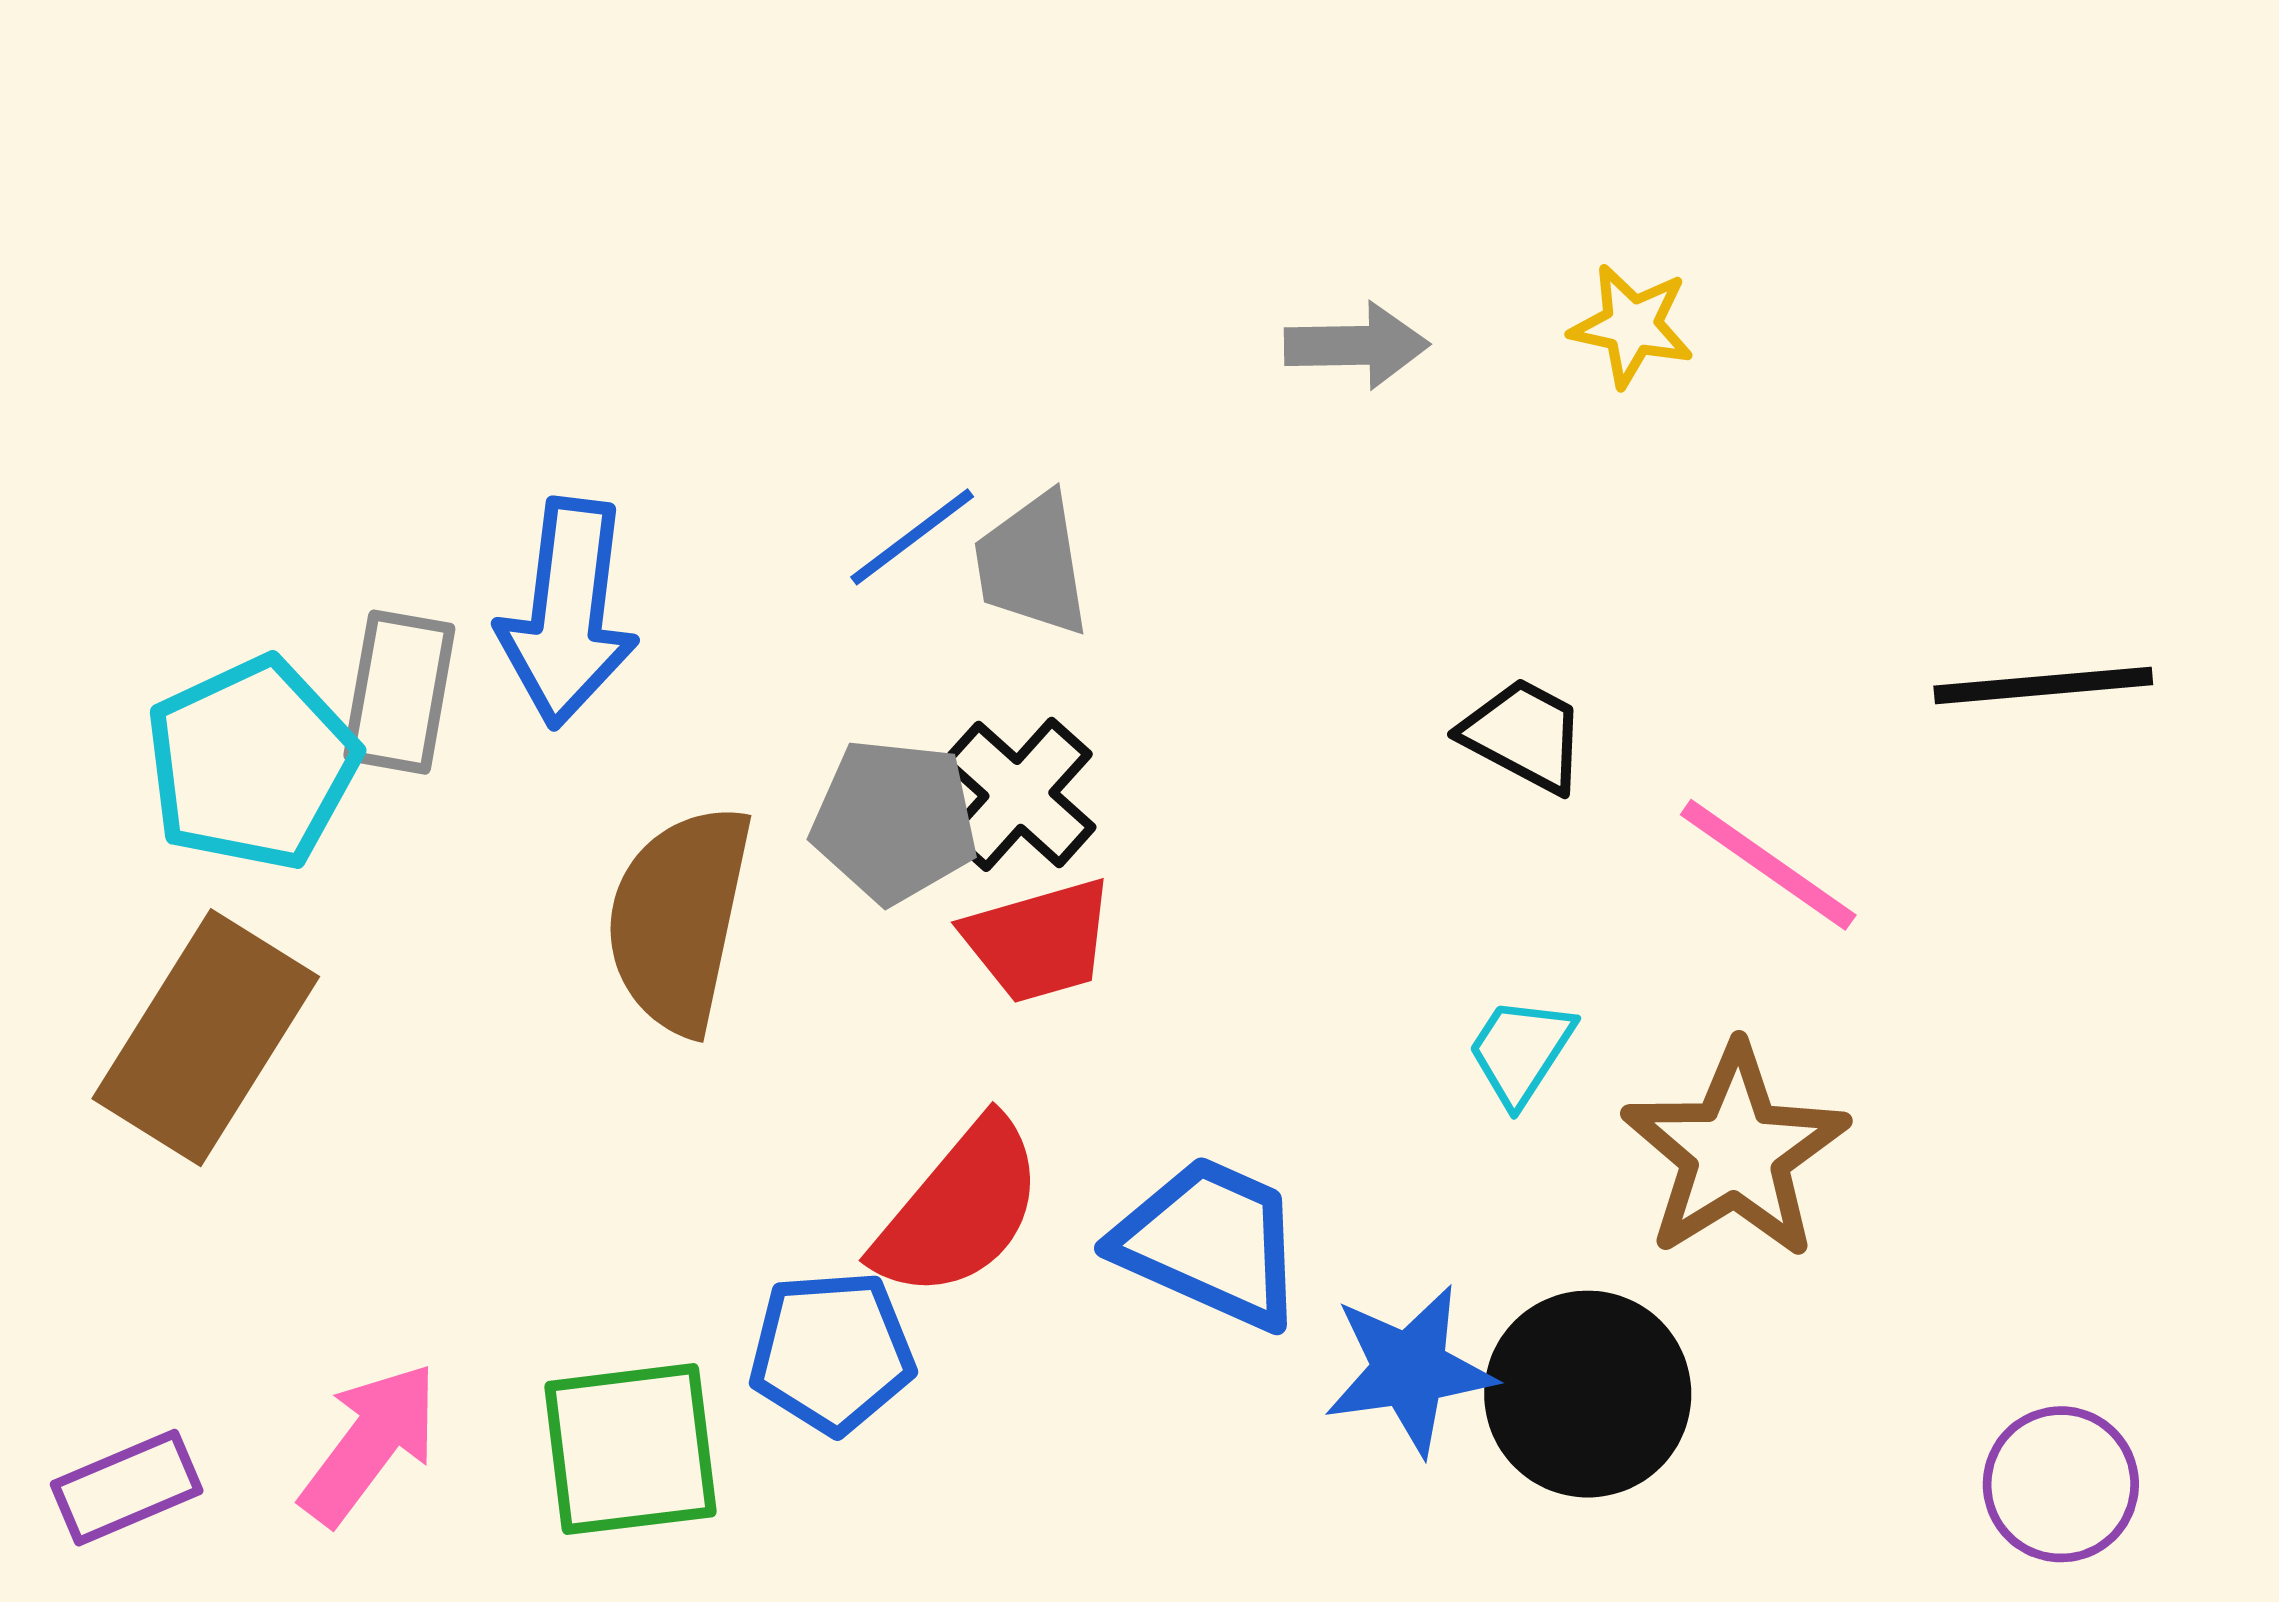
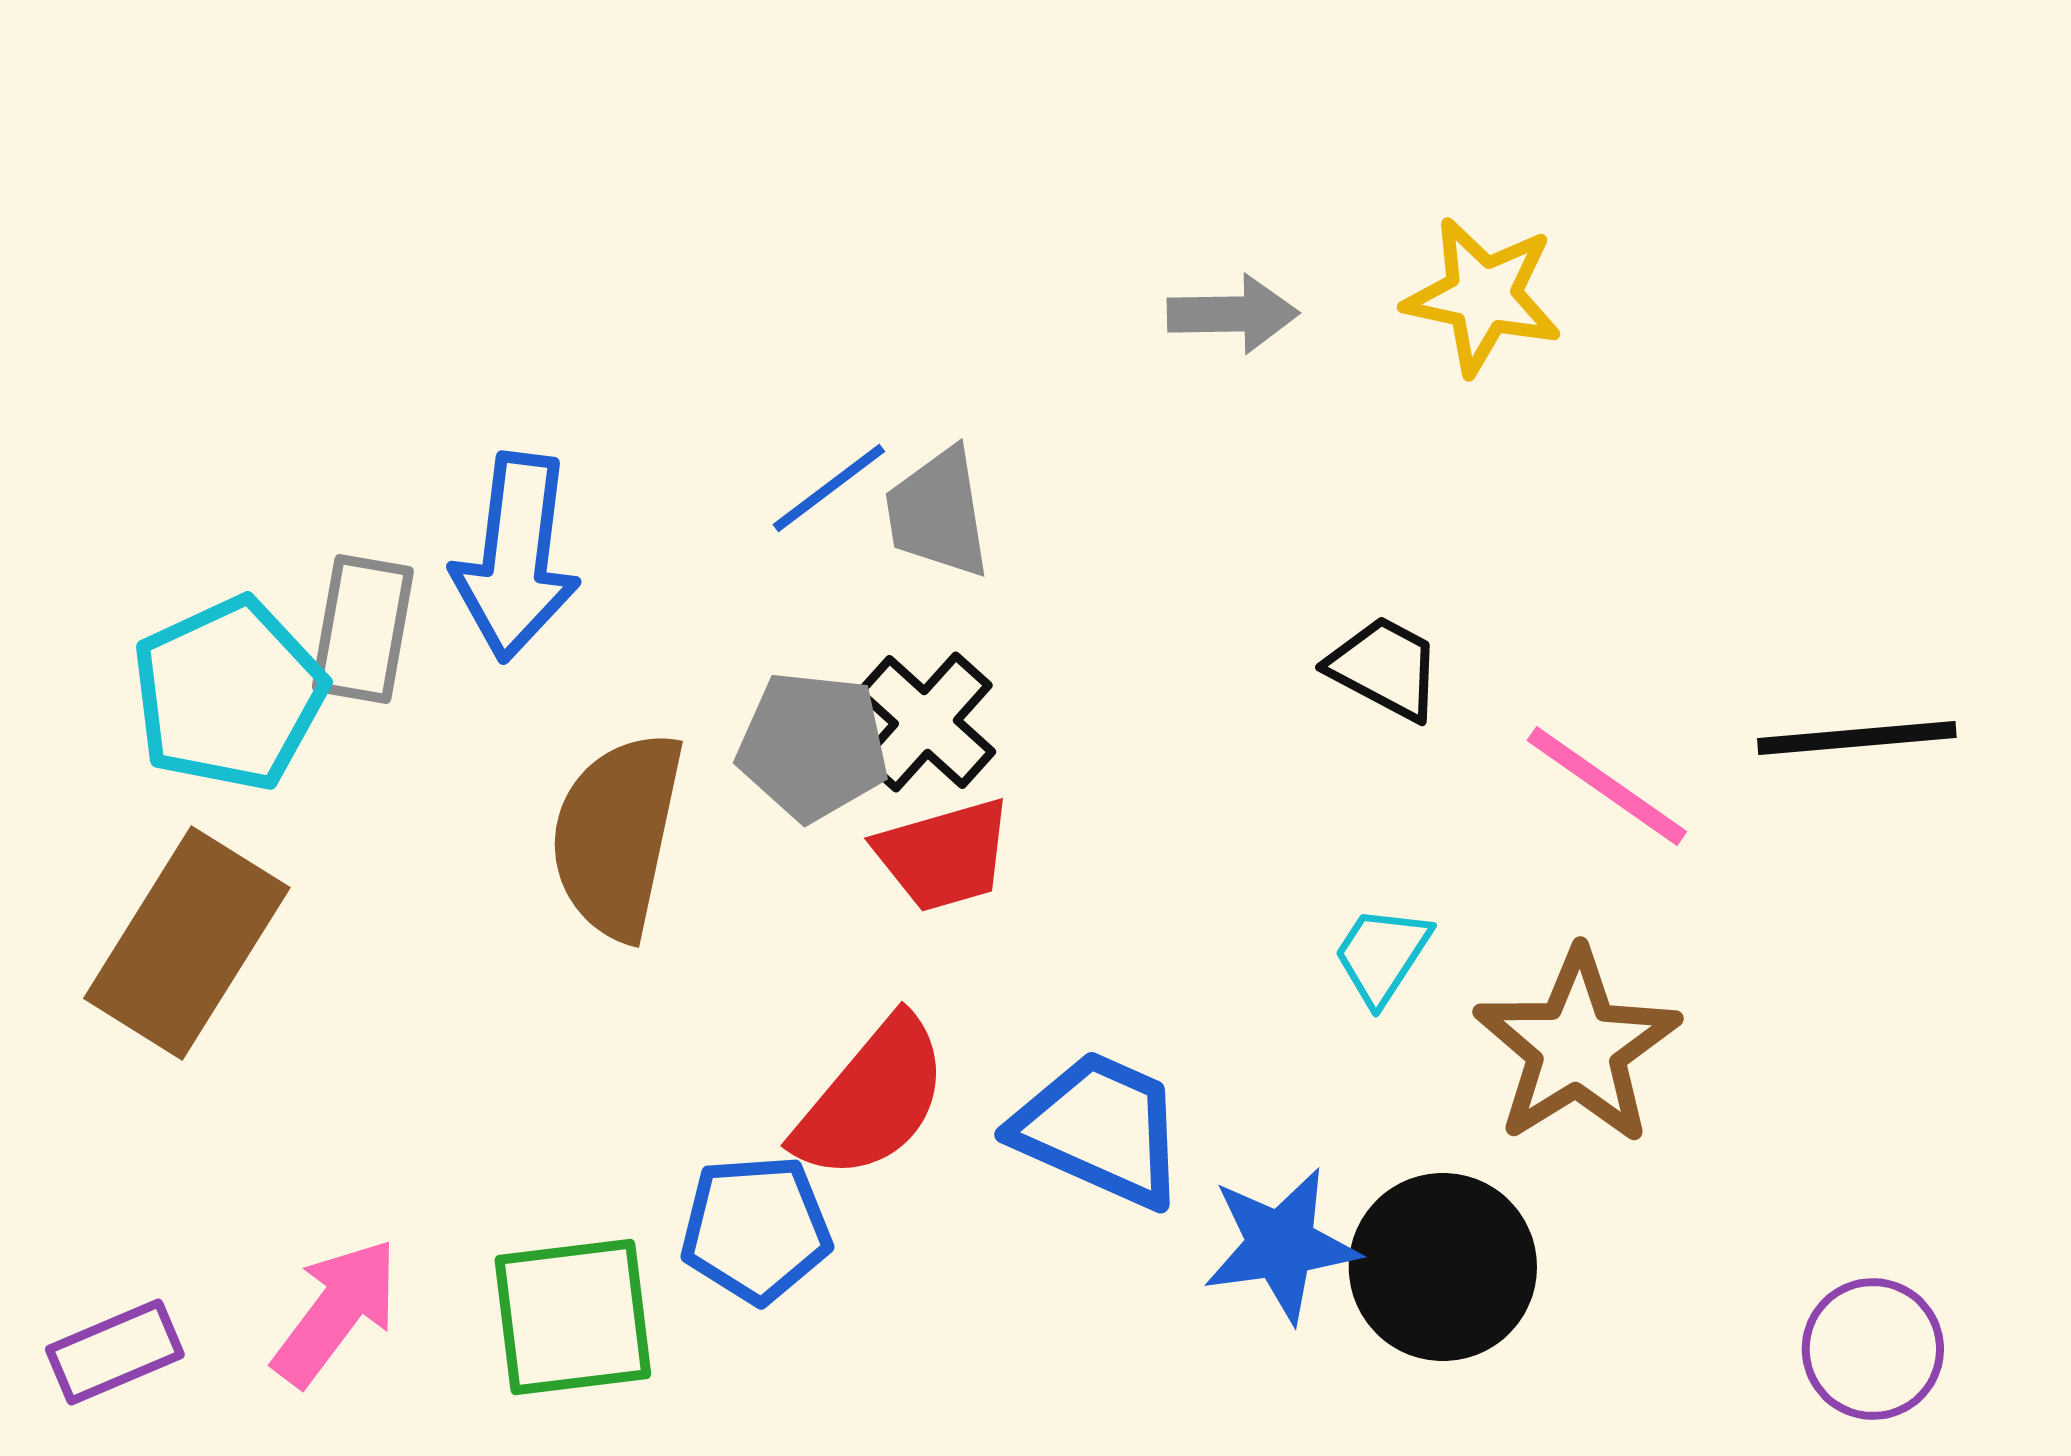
yellow star: (1632, 326) -> (1483, 296), size x1.4
black line: (2043, 685) -> (1857, 738), moved

